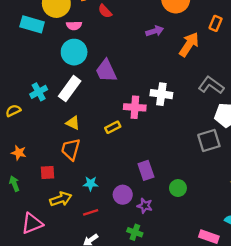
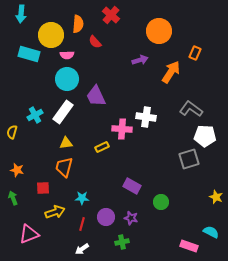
yellow semicircle: (13, 111) -> (12, 132), turned -48
yellow triangle: (73, 123) -> (66, 143), turned -32
purple rectangle: (146, 170) -> (132, 186), turned -42
purple circle: (123, 195) -> (106, 217), moved
red line: (91, 212) -> (82, 224), turned -56
green cross: (135, 232) -> (122, 242), turned -32

